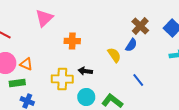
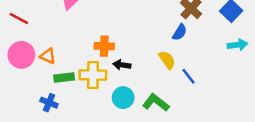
orange cross: (72, 41) -> (104, 46), moved
yellow semicircle: (114, 55) -> (167, 60), moved
green rectangle: (17, 83) -> (64, 77), moved

